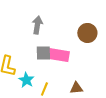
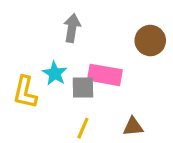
gray square: (43, 53) -> (83, 87), moved
cyan star: (26, 80) -> (55, 73), moved

